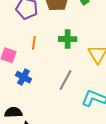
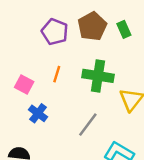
green cross: (68, 39) -> (98, 76), size x1.4

